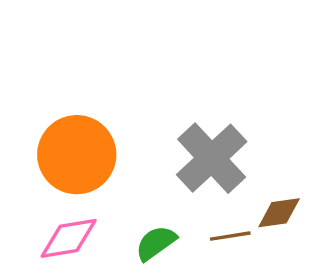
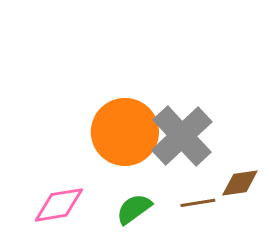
orange circle: (77, 155) -> (125, 132), moved

